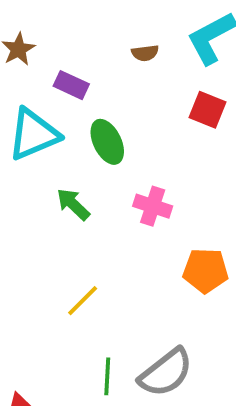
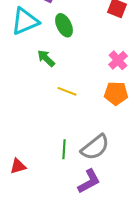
pink cross: (153, 206) -> (118, 60), moved, turned 30
yellow line: (83, 301) -> (67, 91), moved, turned 66

